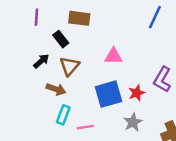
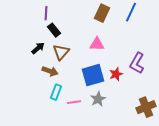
purple line: (36, 17) -> (46, 13), moved
brown rectangle: (79, 18) -> (102, 13), moved, turned -72
gray star: (133, 122) -> (98, 99), moved

